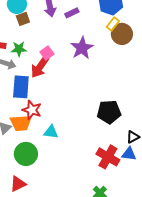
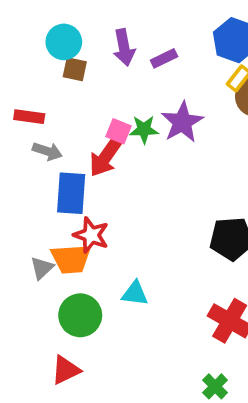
brown square: (23, 19) -> (75, 69), turned 32
green star: (19, 49) -> (144, 129), moved
pink square: (47, 53) -> (118, 131), turned -32
cyan triangle: (51, 132) -> (135, 293), moved

